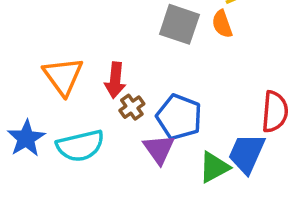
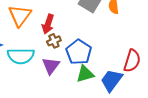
purple triangle: (159, 149) -> (51, 66), moved
green triangle: (214, 167) -> (85, 74), moved

